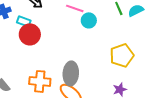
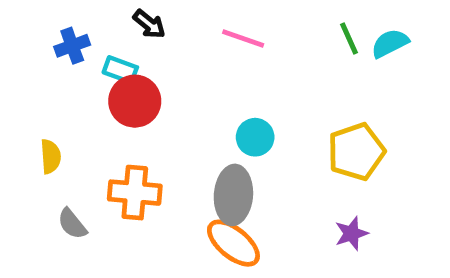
cyan circle: (89, 20) -> (255, 137), moved
orange cross: (40, 81) -> (135, 193), moved

